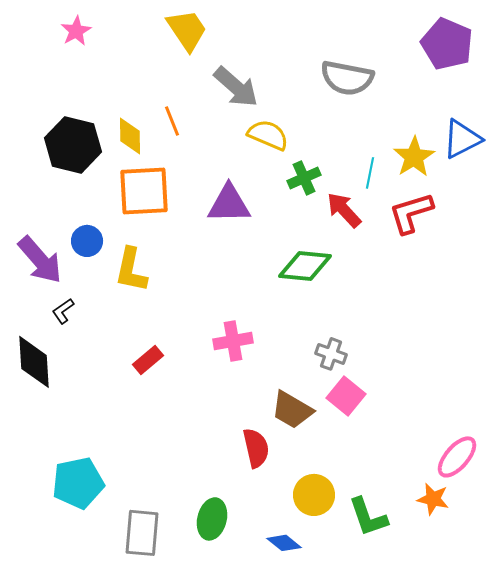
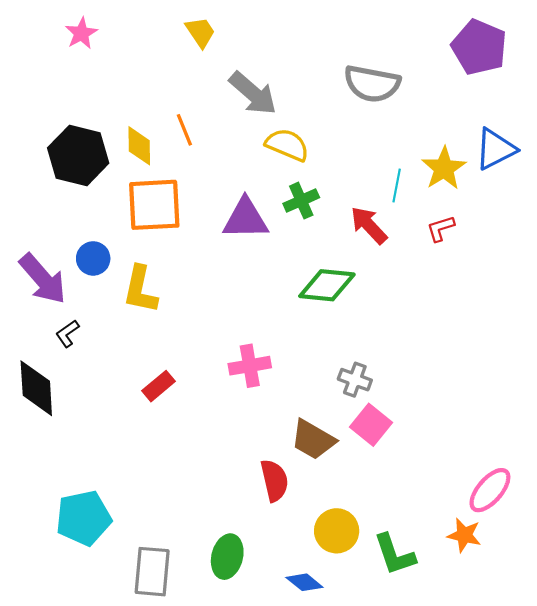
yellow trapezoid: (187, 30) -> (200, 32), size x0.7
green cross: (304, 178) -> (301, 201), moved
red L-shape: (411, 213) -> (441, 228), size x0.6

